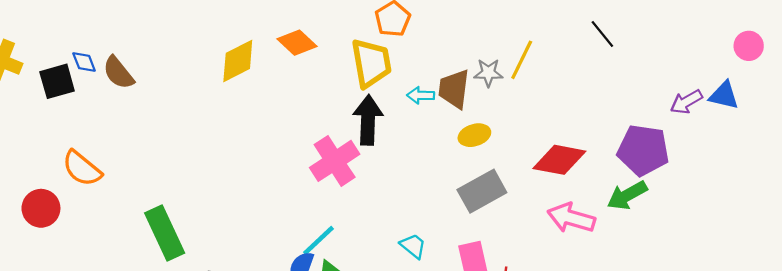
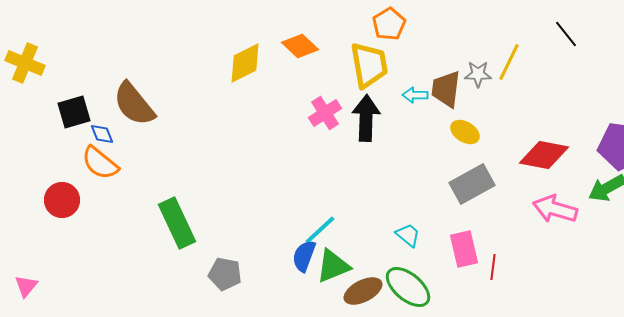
black line: (602, 34) -> (566, 34), moved
blue diamond: (84, 62) -> (102, 134), moved
brown semicircle: (118, 73) -> (134, 104), moved, size x1.4
black square: (57, 81) -> (74, 112), moved
yellow ellipse: (474, 135) -> (465, 132), turned 48
pink cross: (335, 161) -> (325, 113), moved, size x0.7

